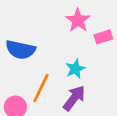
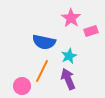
blue semicircle: (20, 50) -> (44, 42), moved
purple arrow: (74, 98) -> (68, 79), turned -60

